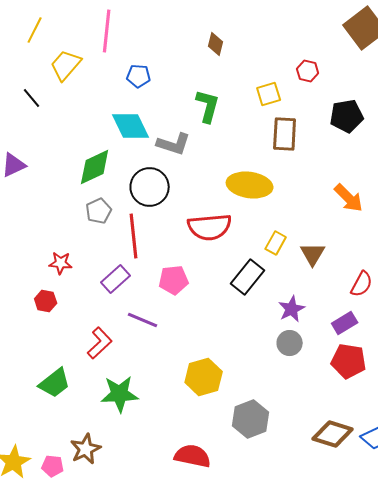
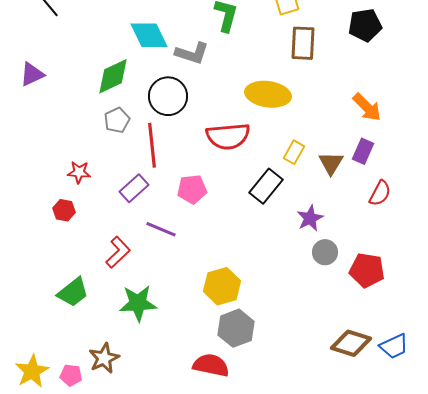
purple rectangle: (345, 323) -> (363, 151), moved, turned -35
gray circle: (290, 343) -> (325, 252), moved
gray hexagon: (251, 419) -> (236, 328), moved

